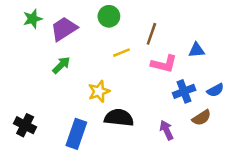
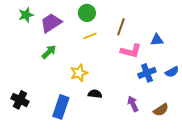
yellow line: (121, 53) -> (90, 36), moved
black semicircle: (119, 118) -> (95, 94), size x0.6
brown semicircle: (202, 118) -> (161, 110), moved

